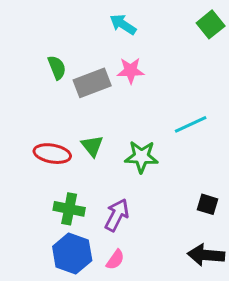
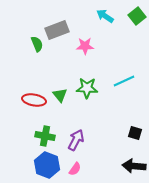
cyan arrow: (123, 24) -> (105, 16), moved
gray rectangle: (92, 83) -> (57, 30), moved
green star: (141, 157) -> (87, 88), moved

